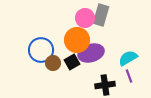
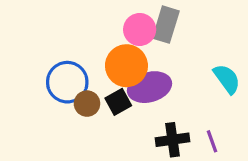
cyan semicircle: (128, 58) -> (227, 79), moved, turned 84
purple line: (129, 76) -> (212, 141), moved

